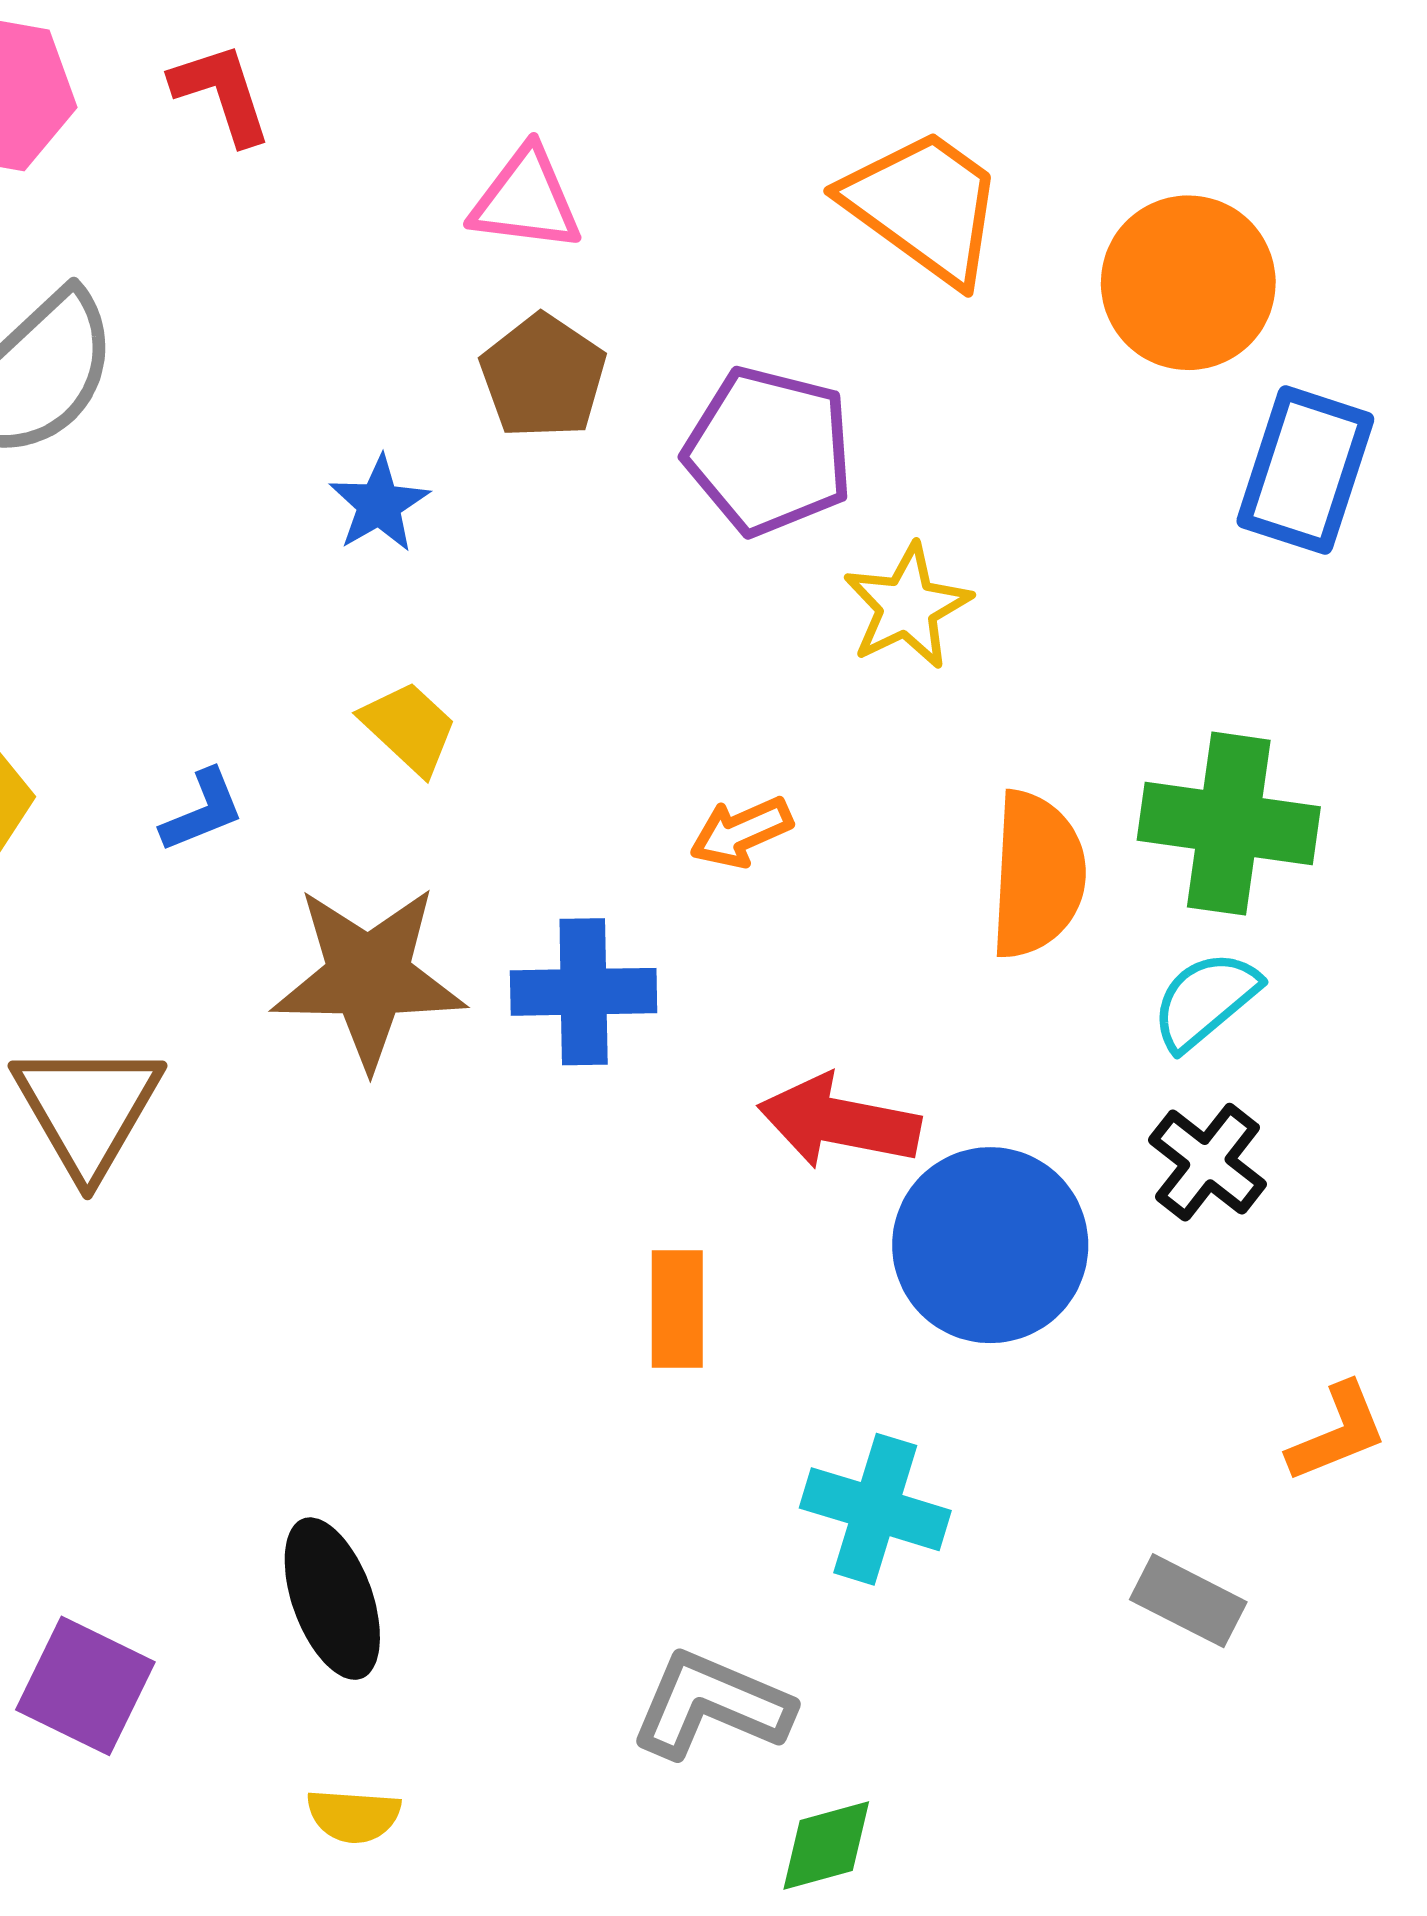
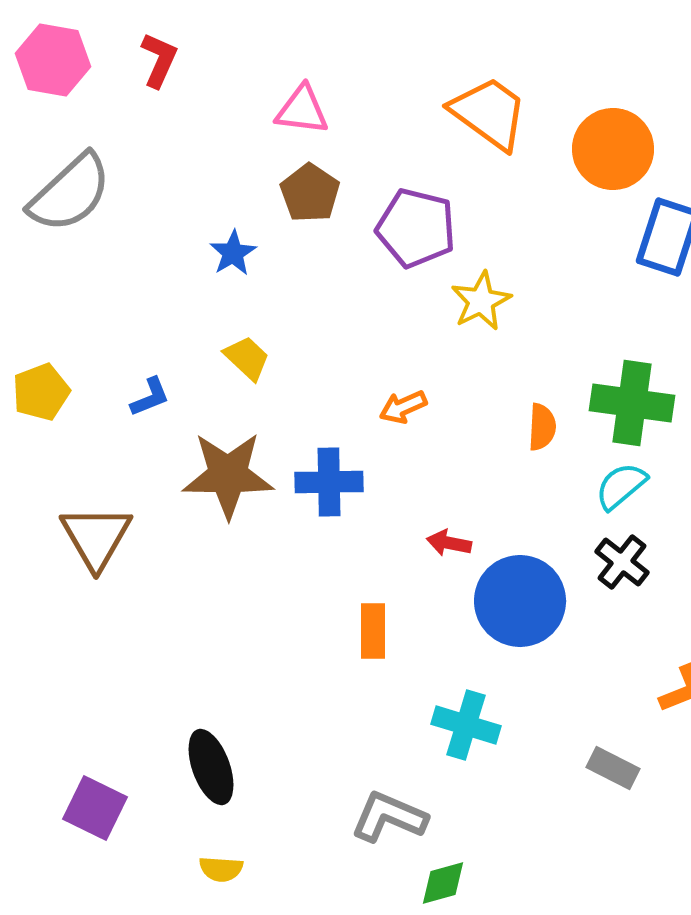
red L-shape: (222, 93) -> (159, 60), turned 42
orange semicircle: (1037, 875) -> (542, 427), size x0.6
red arrow: (839, 1122) -> (449, 543), size x0.6

